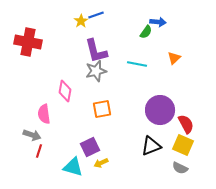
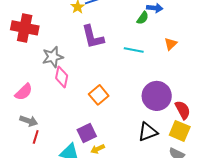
gray star: (96, 71) -> (53, 57), moved
orange square: (102, 109) -> (99, 95), turned -30
pink semicircle: (44, 114) -> (24, 92), moved, turned -126

